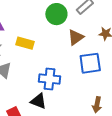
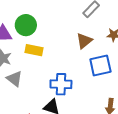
green circle: (56, 14) -> (26, 25), moved

